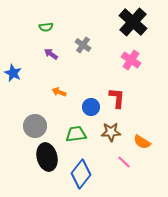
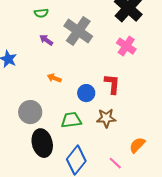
gray cross: (83, 45) -> (78, 31), size x1.8
orange semicircle: (142, 142) -> (137, 145), moved, turned 102
pink line: (124, 162) -> (115, 163), moved

